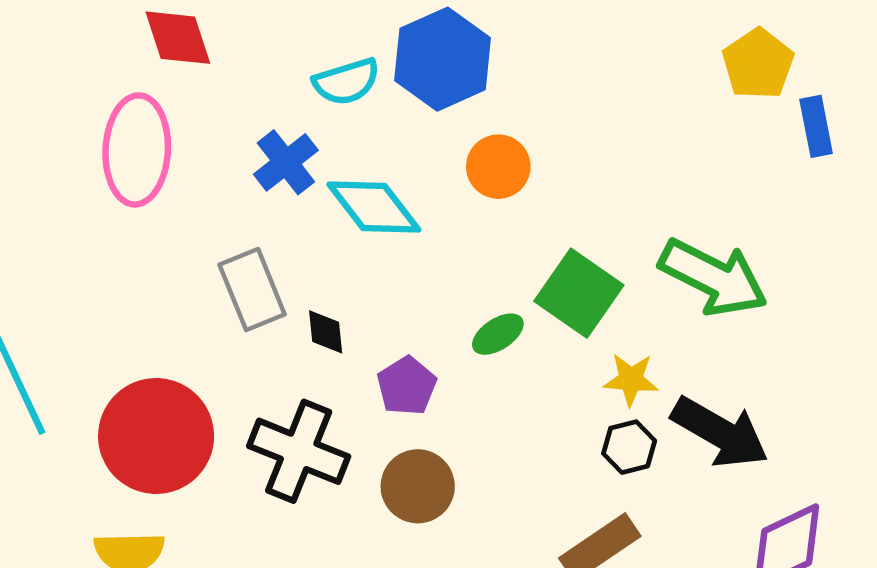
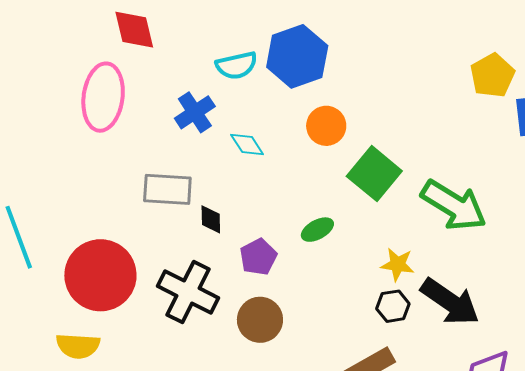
cyan diamond: (374, 207) -> (247, 145), size x0.6
gray rectangle: (252, 289) -> (167, 189), turned -69
green square: (579, 293) -> (374, 174), moved

